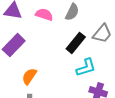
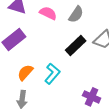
cyan L-shape: (86, 67) -> (52, 74), moved, turned -40

